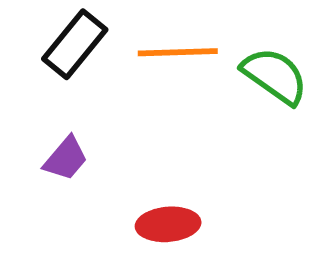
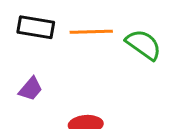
black rectangle: (75, 44) -> (36, 27), turned 60

